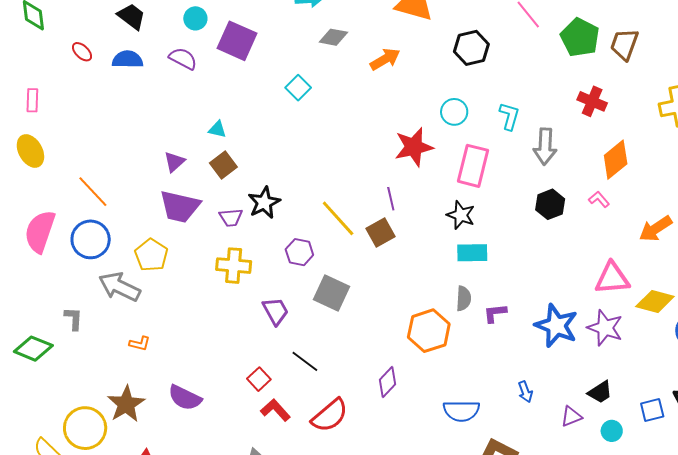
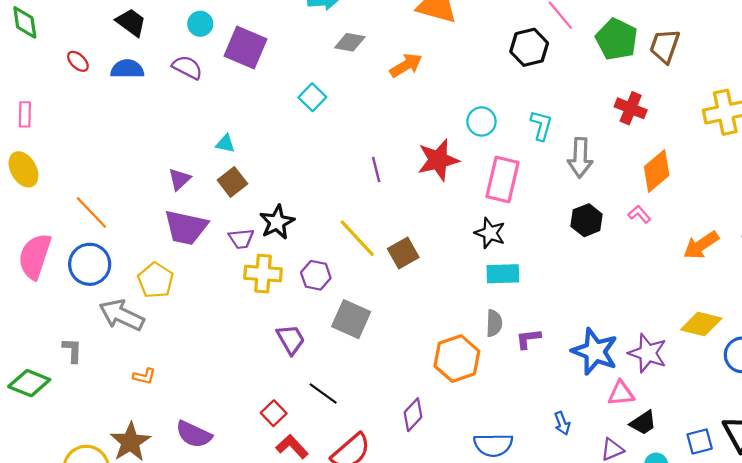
black hexagon: (471, 48) -> (529, 47), moved
purple line: (391, 199) -> (376, 170), moved
yellow cross: (234, 266) -> (263, 274), moved
pink triangle: (612, 278) -> (621, 393), moved, size x0.7

